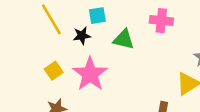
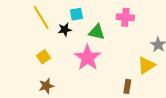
pink star: (90, 74) -> (88, 58), moved

